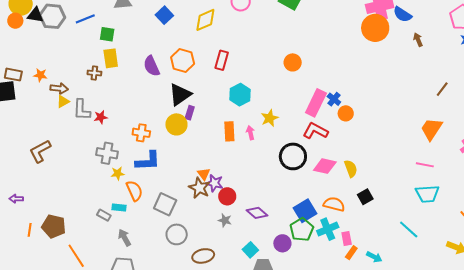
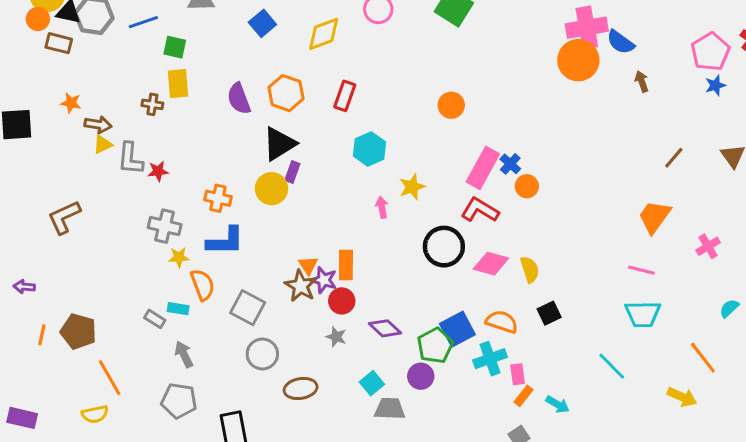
brown rectangle: (13, 75) -> (59, 43), moved
orange rectangle: (229, 131) -> (346, 265), moved
green pentagon: (302, 230) -> (435, 346), moved

